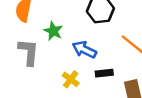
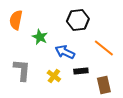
gray L-shape: (29, 52) -> (22, 70), moved

